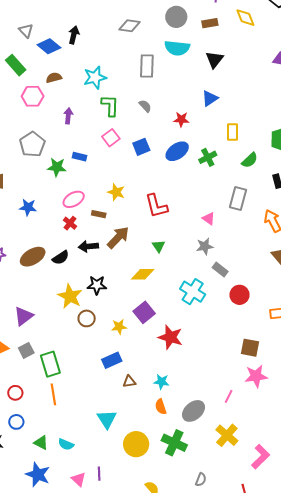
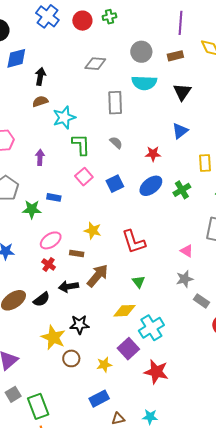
blue diamond: (49, 46) -> (16, 58), moved, turned -50
brown semicircle: (54, 78) -> (40, 101), moved
cyan cross: (193, 292) -> (151, 328), moved, turned 30

